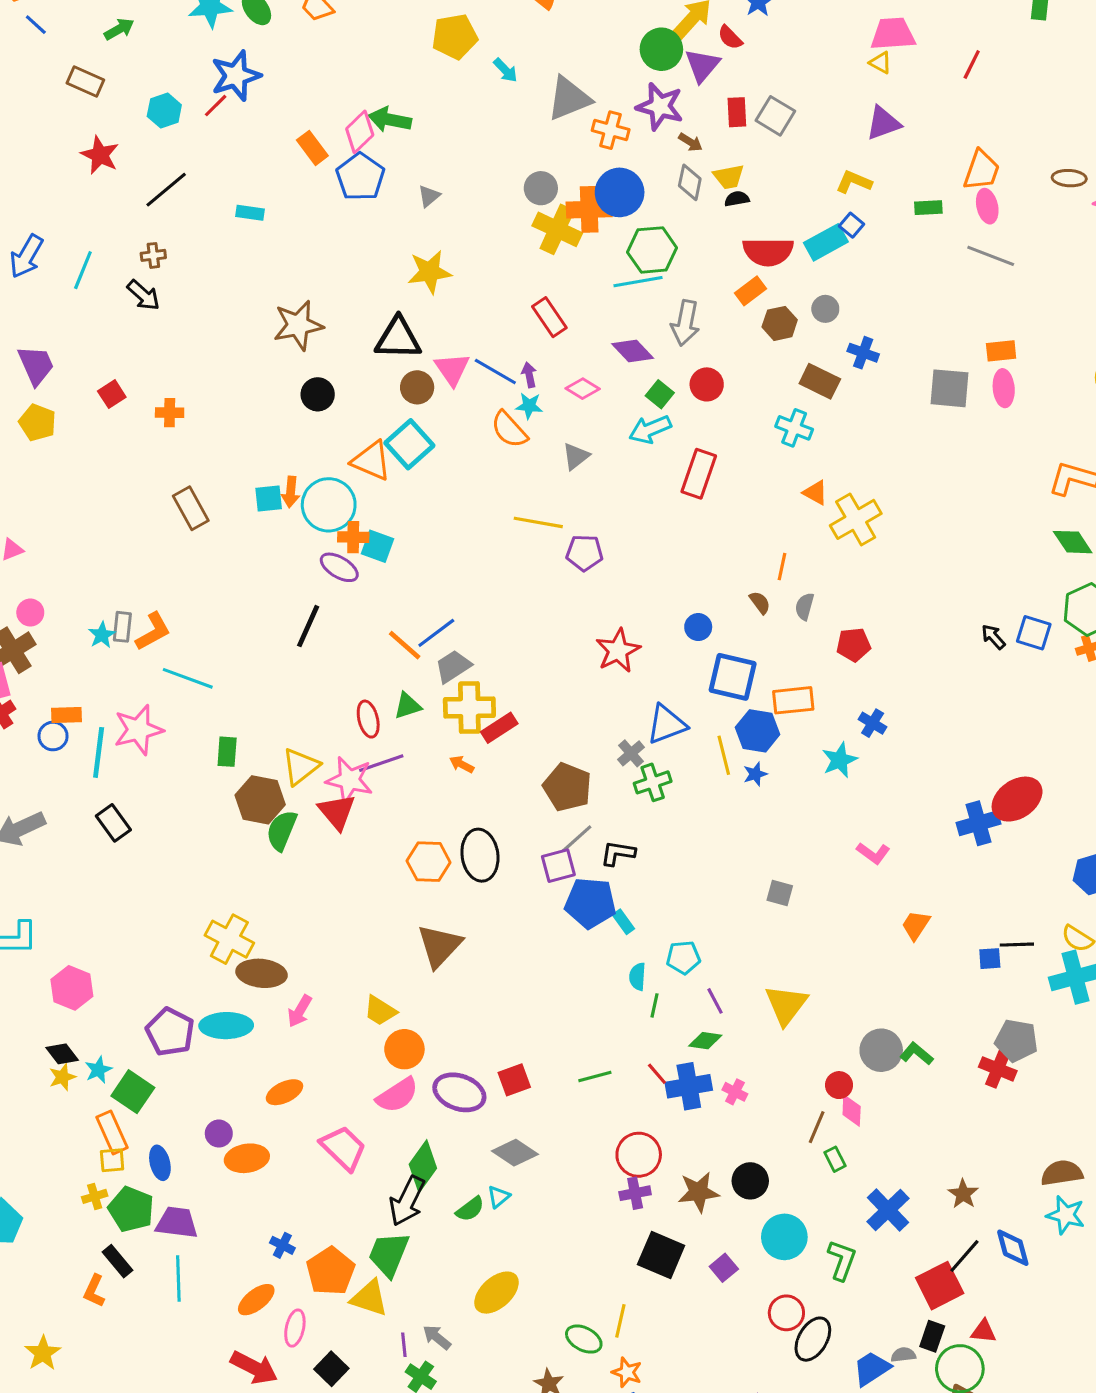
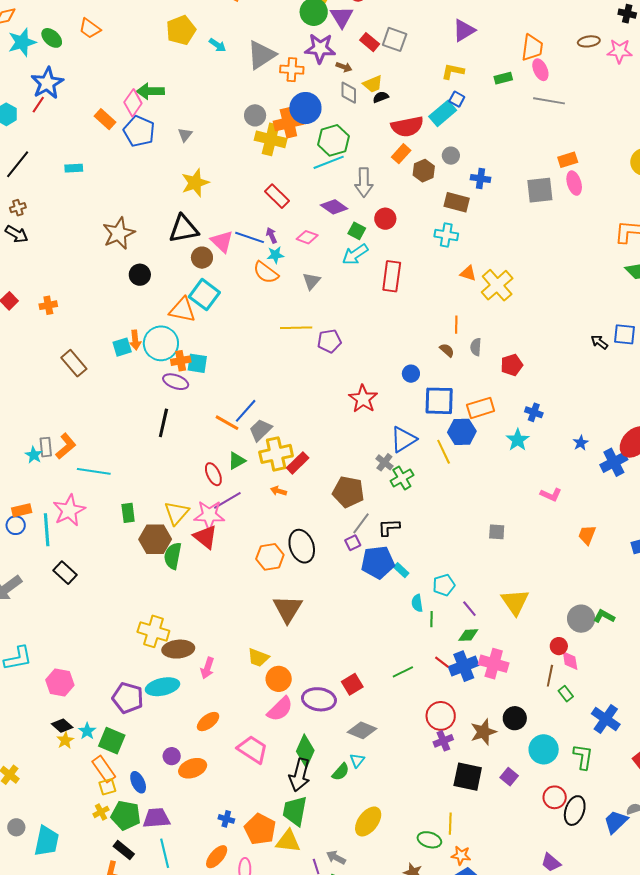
red rectangle: (737, 112) -> (370, 42), turned -36
blue star: (755, 774) -> (581, 443), moved
purple square: (558, 866) -> (353, 543), size x0.7
pink cross: (735, 1092) -> (494, 664), size x1.8

